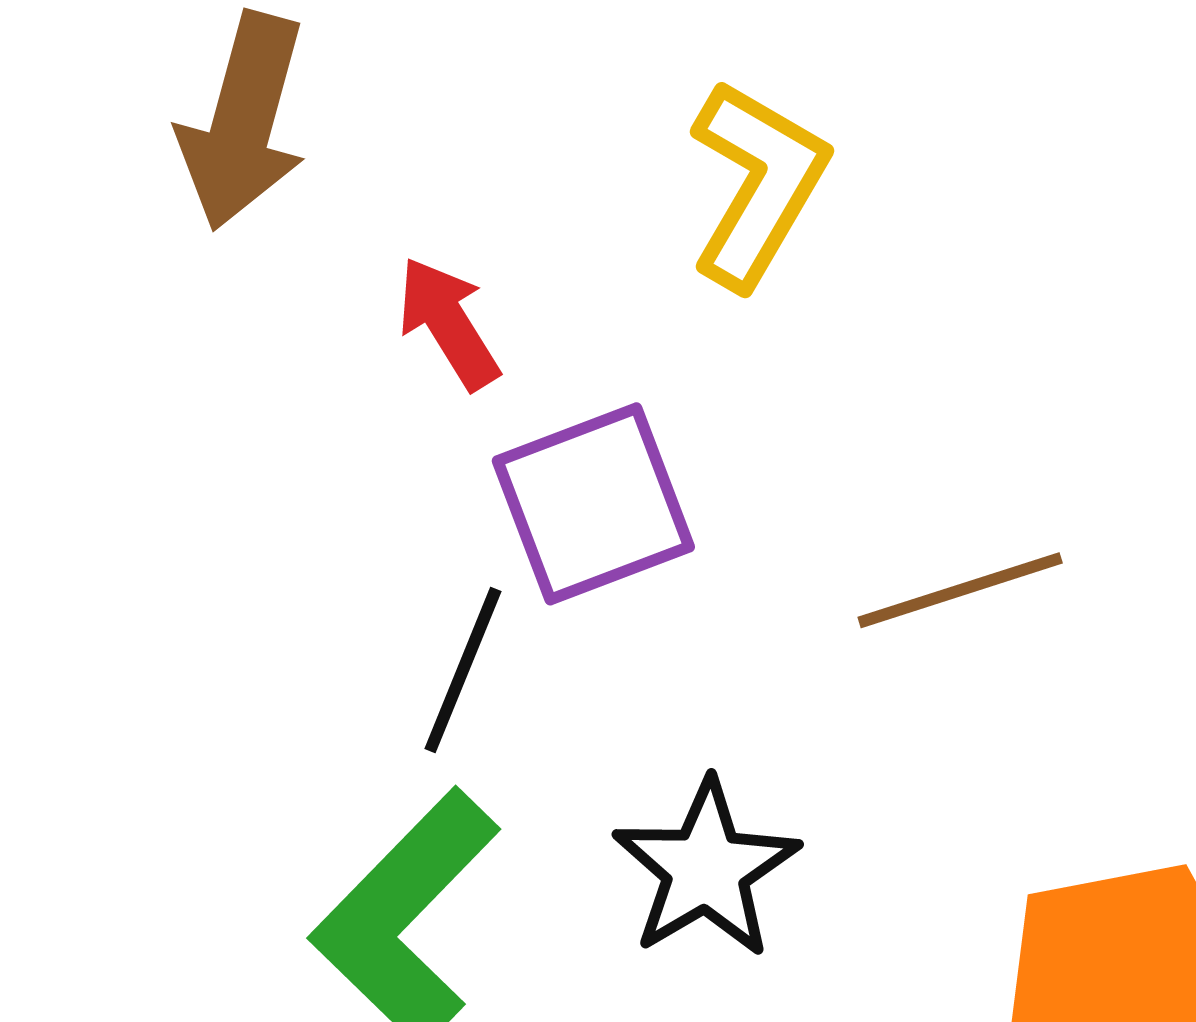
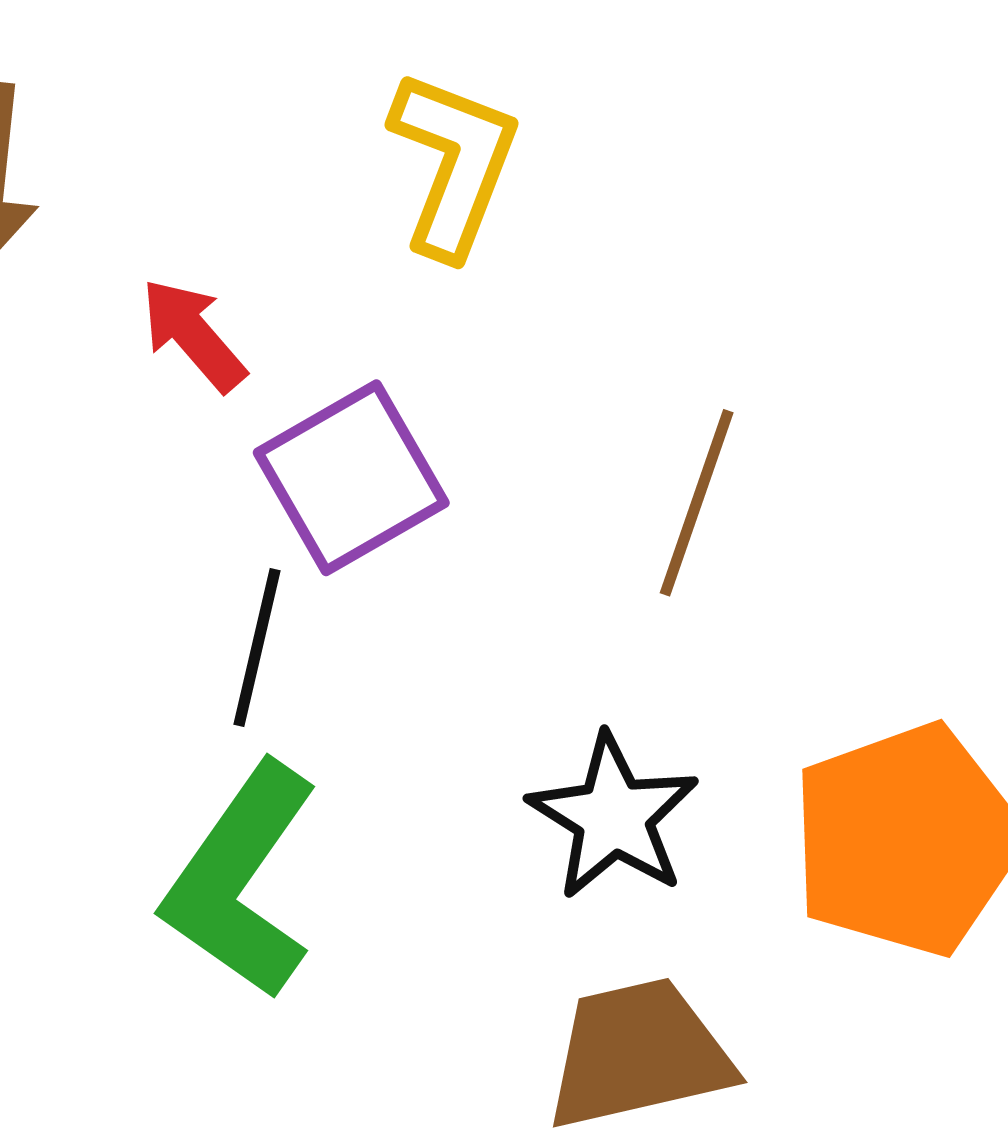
brown line: (960, 590) -> (697, 503), turned -44
black star: (706, 869) -> (613, 817), moved

